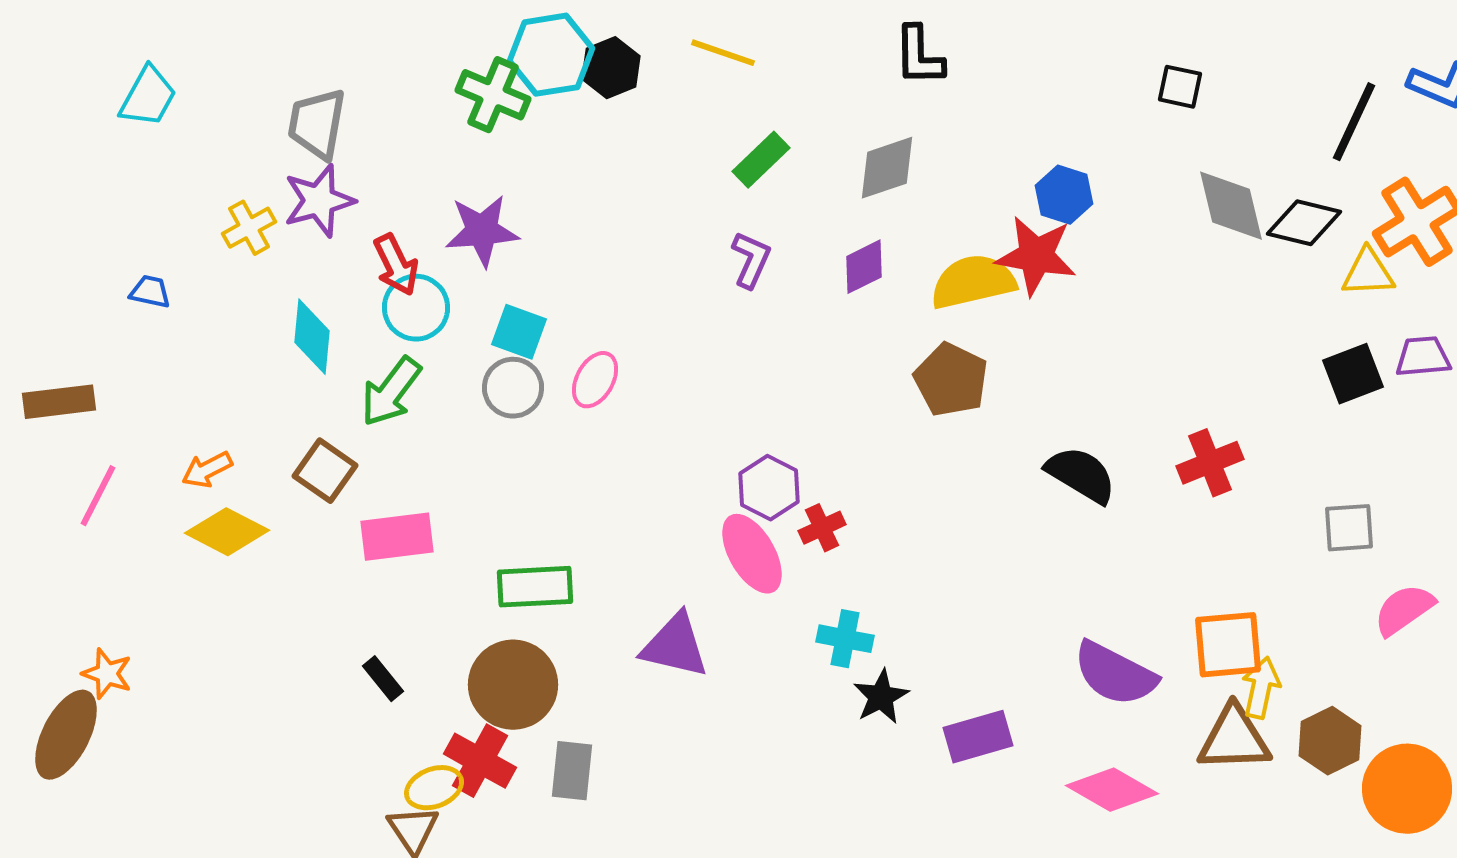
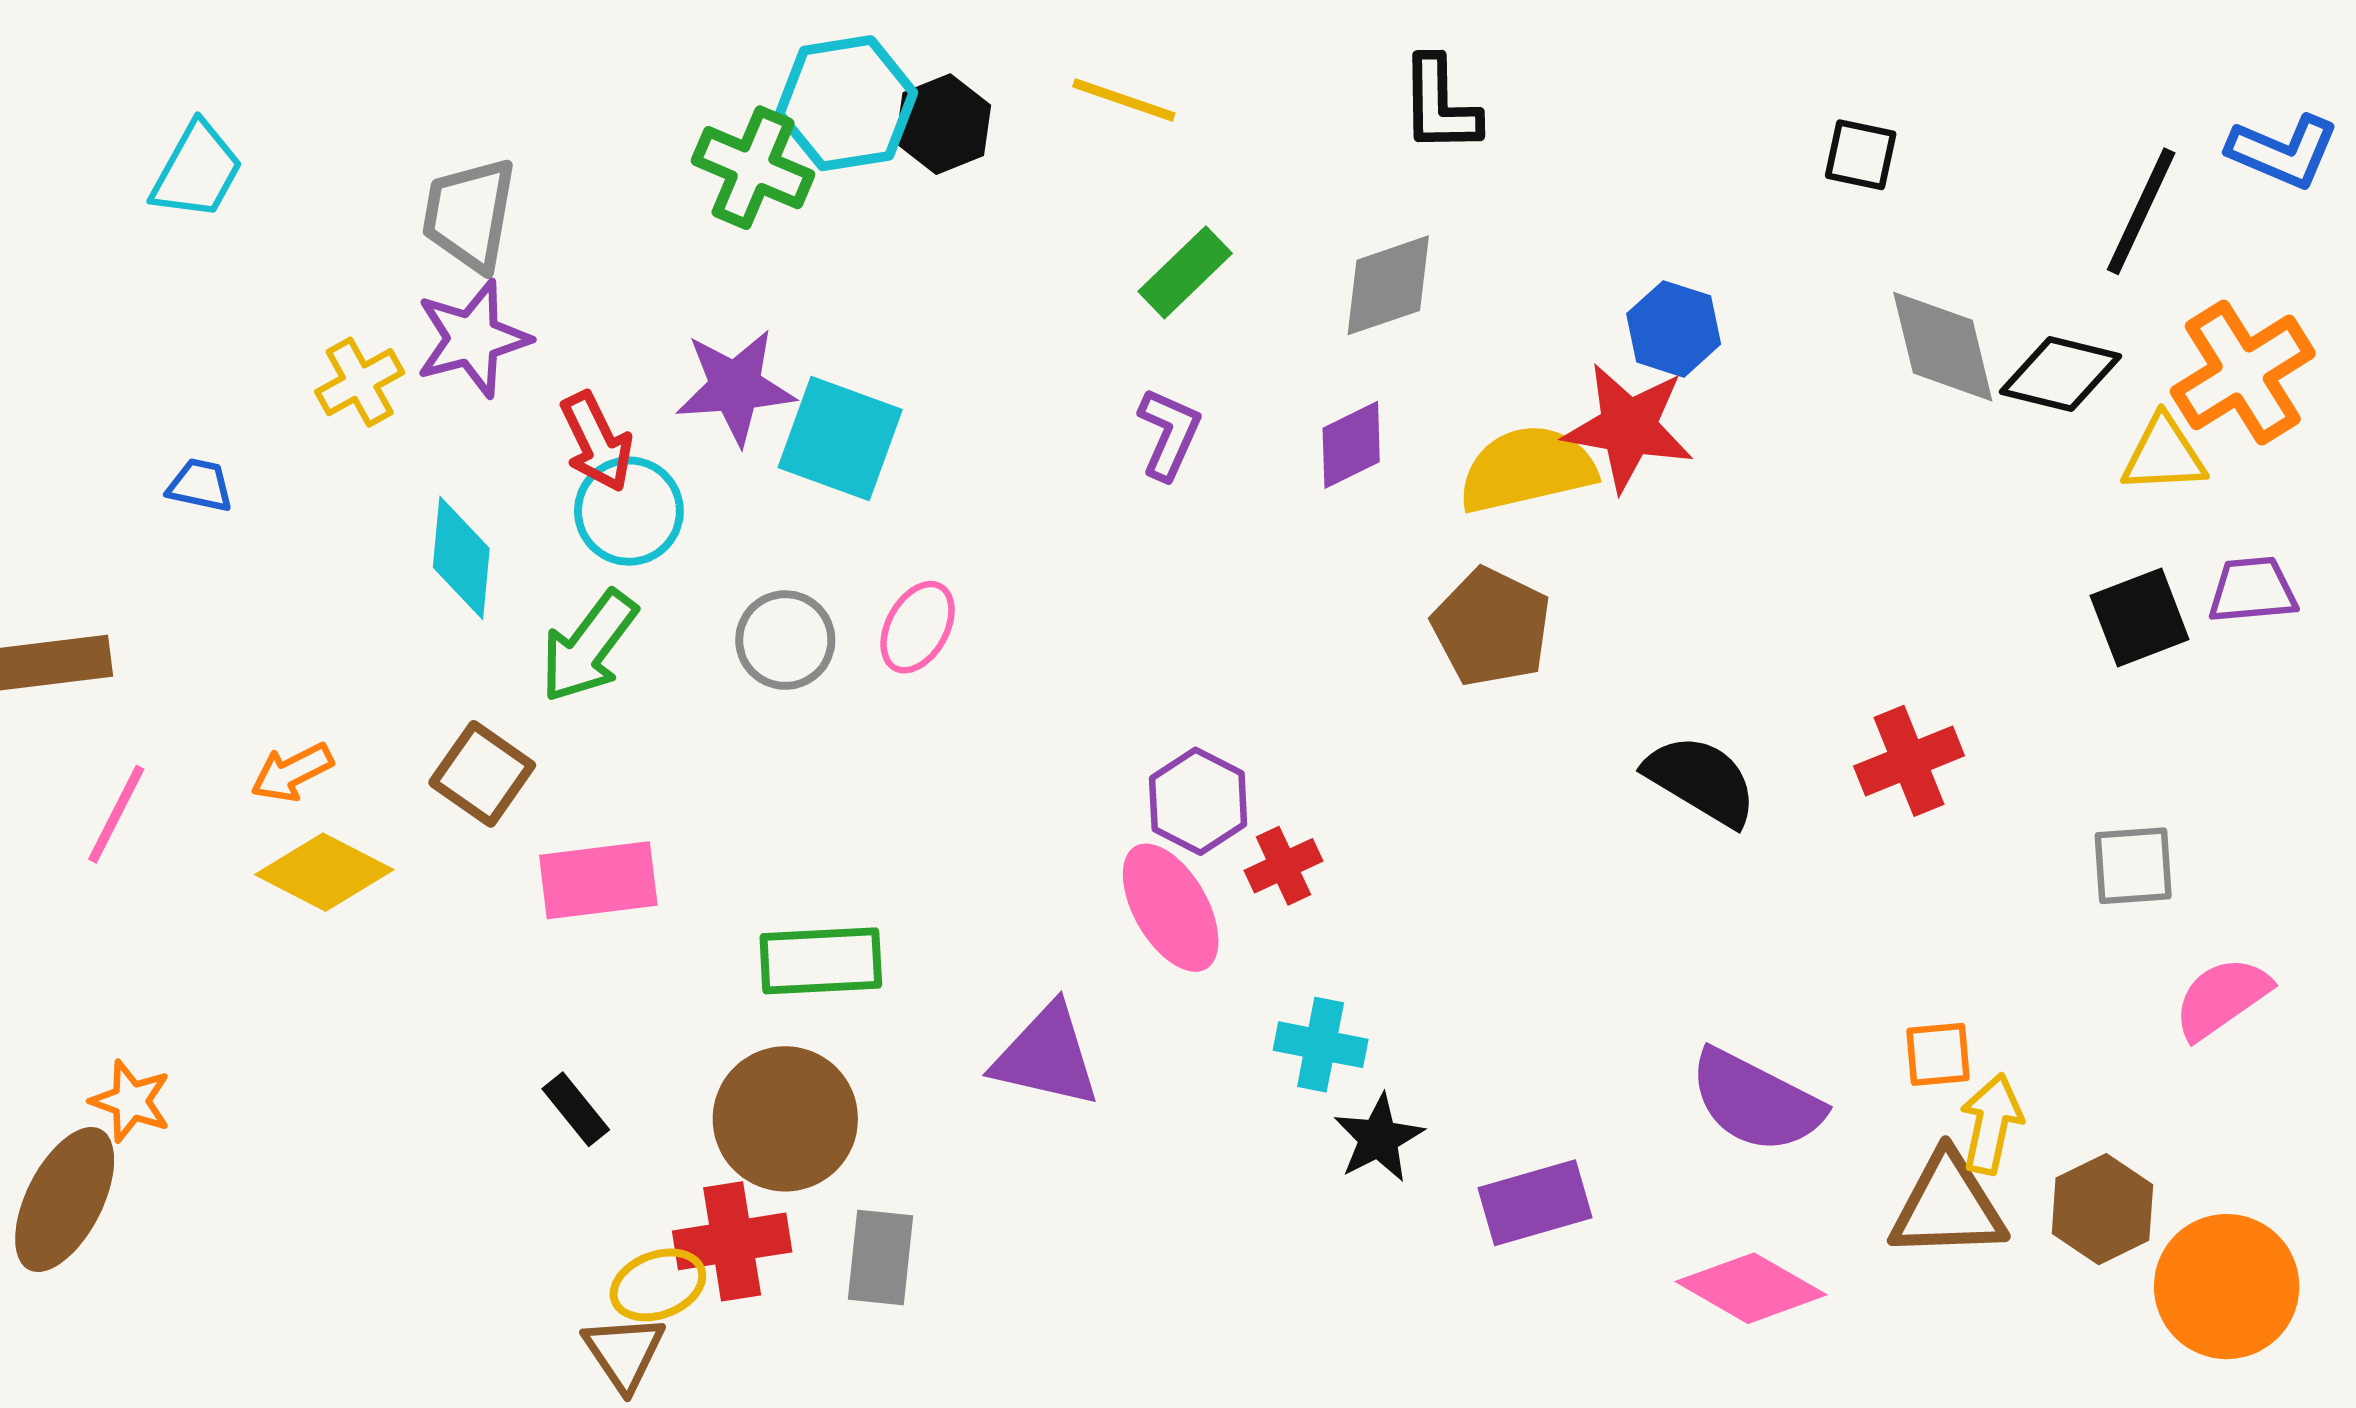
cyan square: (519, 332) -> (840, 439), moved, size x1.4
orange square: (1228, 645) -> (1938, 1054), size x0.6
red cross: (480, 761) -> (732, 1241), turned -38

